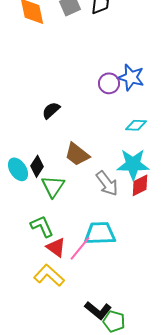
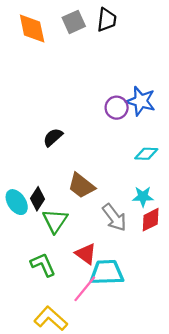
cyan star: (133, 164) -> (143, 197), size x0.6
red triangle: (56, 247) -> (86, 254), moved

